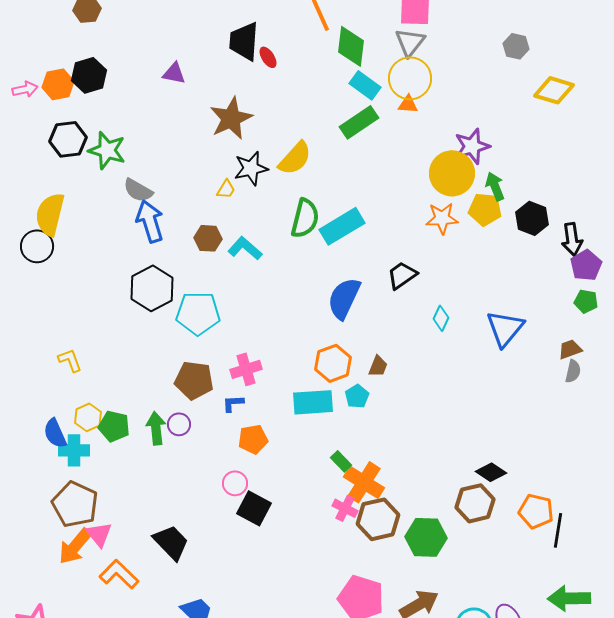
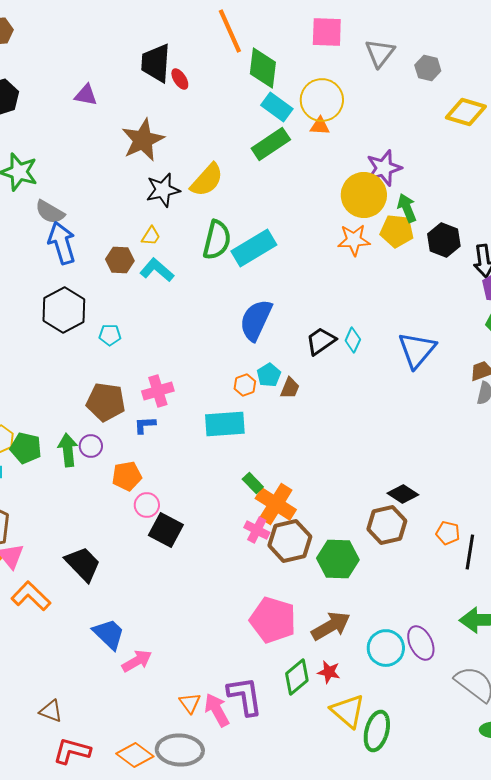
gray triangle: (410, 42) -> (380, 53), moved
yellow trapezoid: (226, 189) -> (151, 236), moved
black trapezoid: (402, 275) -> (321, 341), moved
cyan pentagon: (198, 313) -> (110, 335), size x0.5
orange hexagon: (333, 363) -> (245, 385), size x0.6
cyan pentagon: (357, 396) -> (269, 375), moved
orange pentagon: (253, 439) -> (127, 476), moved
orange pentagon: (536, 511) -> (448, 533), size x0.7

